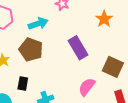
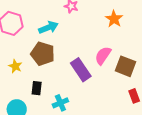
purple rectangle: (78, 48) -> (81, 70), moved
pink semicircle: (87, 87) -> (103, 56), moved

